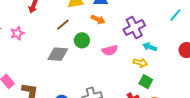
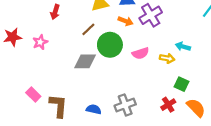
purple cross: (134, 28) -> (151, 15), moved
green circle: (82, 40) -> (110, 45), size x1.5
yellow arrow: (140, 63) -> (167, 58), moved

